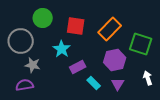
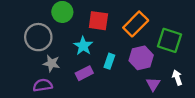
purple rectangle: (78, 67) -> (84, 73), moved
cyan rectangle: (94, 83) -> (109, 61), moved, turned 64
purple triangle: (118, 84) -> (153, 84), moved

